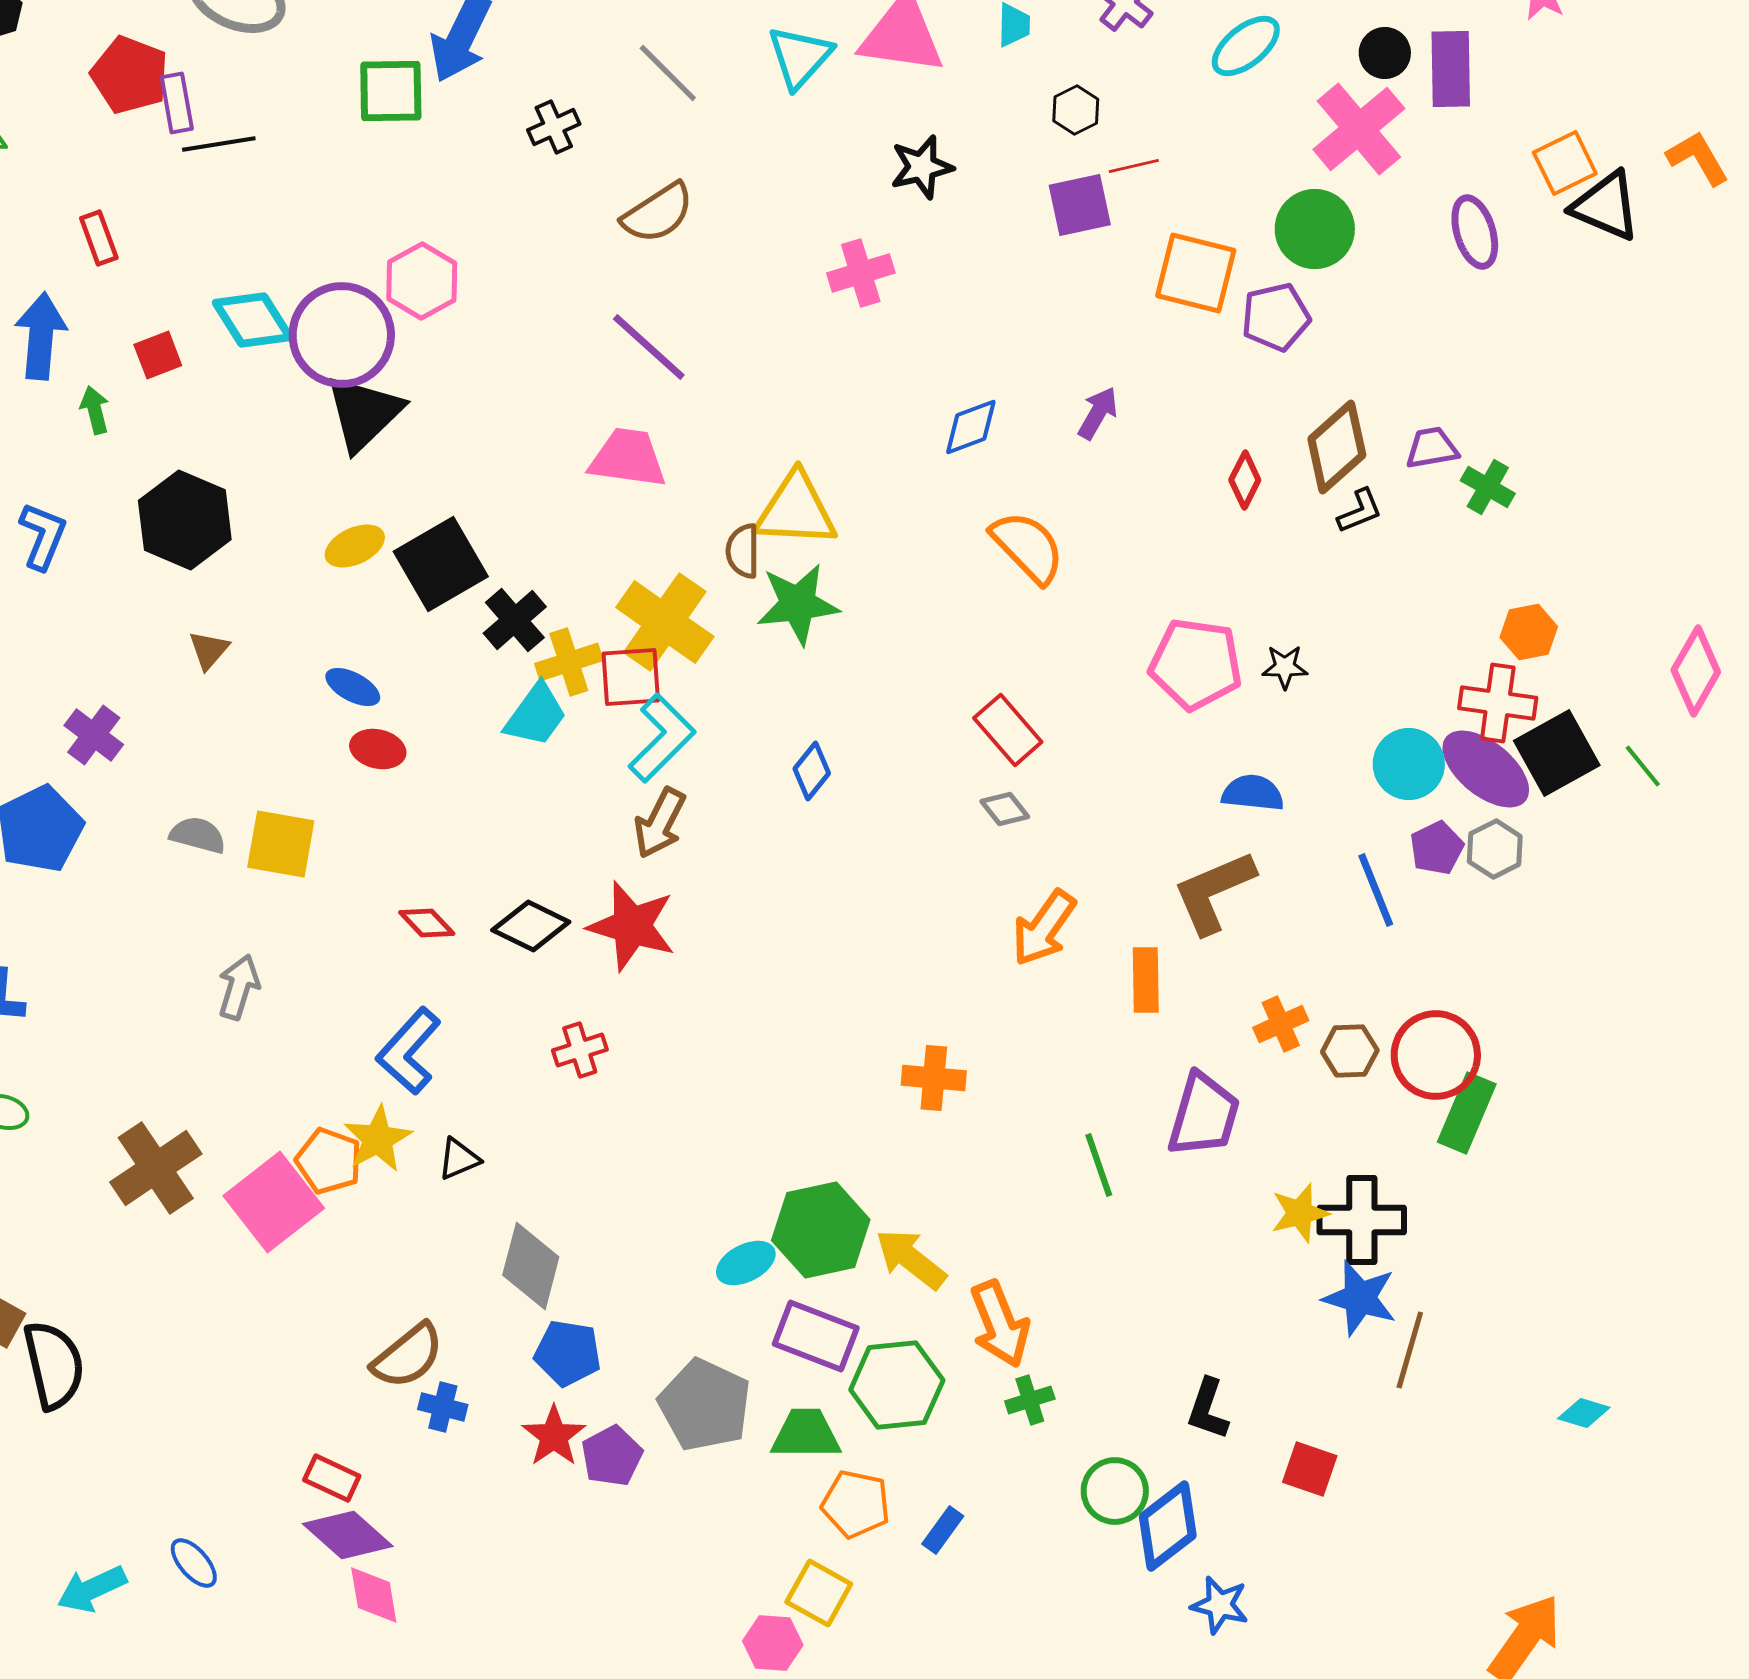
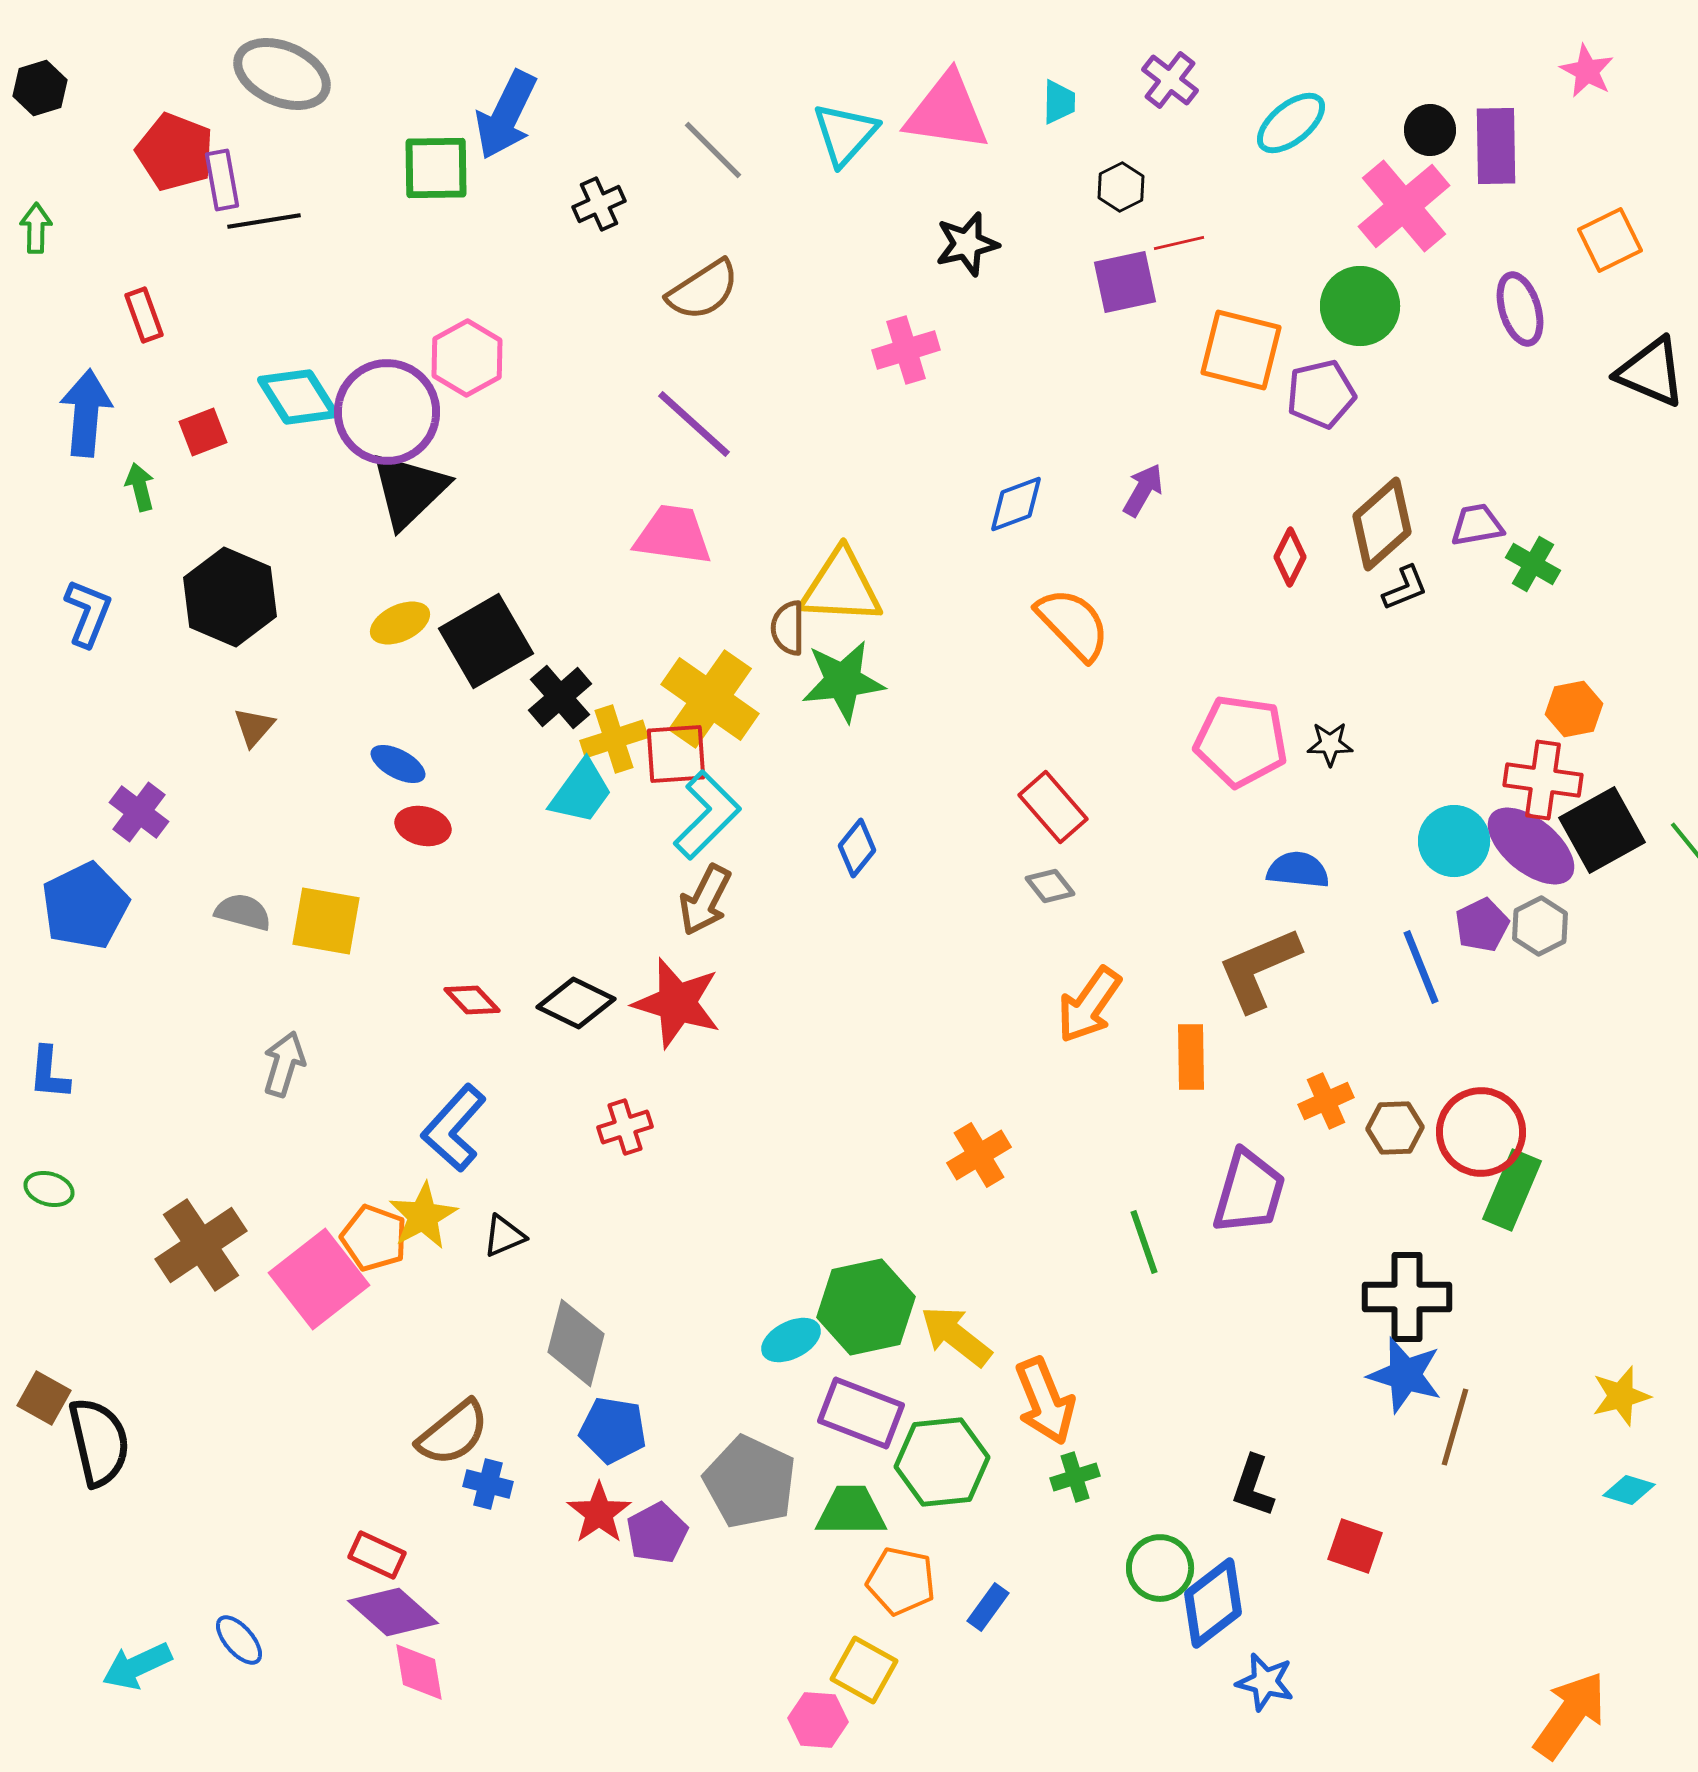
black triangle: (1606, 206) -> (1651, 372), moved
orange cross: (934, 1078) -> (979, 1155), turned -36
yellow star: (1300, 1213) -> (1621, 1396), moved

